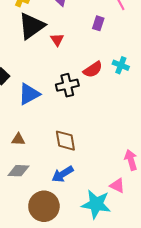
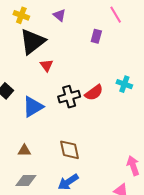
red triangle: (57, 40) -> (47, 65), moved
cyan cross: (121, 65) -> (124, 84), moved
red semicircle: (93, 70) -> (94, 93), moved

